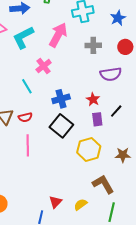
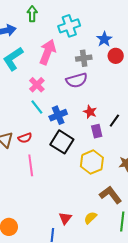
blue star: (118, 18) -> (104, 39), moved
purple semicircle: (111, 74) -> (77, 80), moved
cyan line: (27, 86) -> (37, 107), moved

